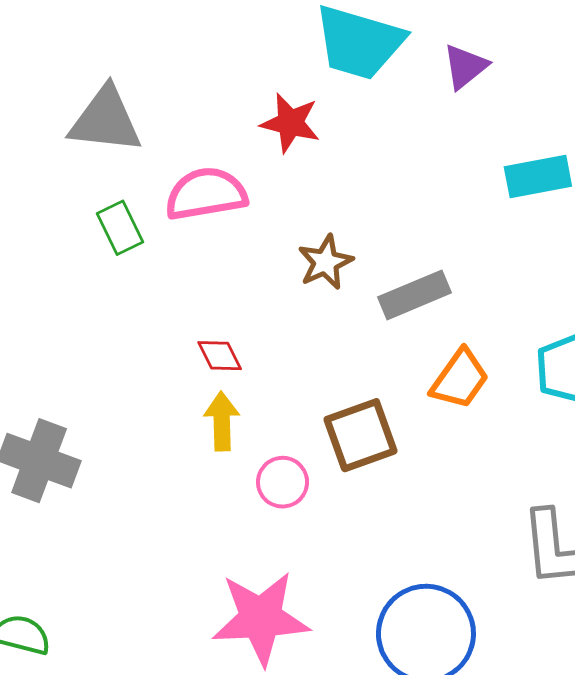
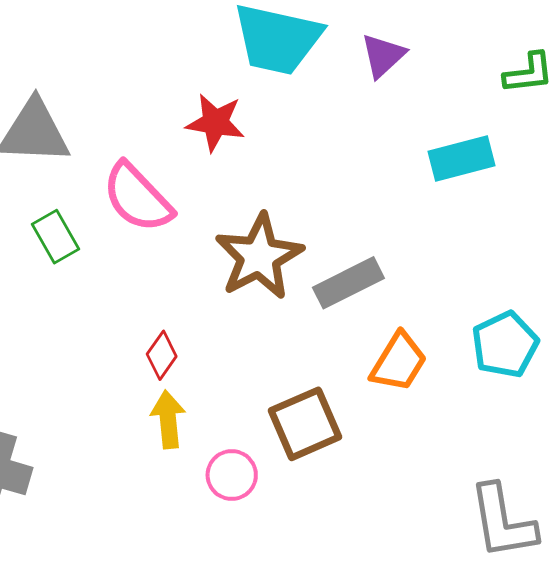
pink semicircle: (206, 194) -> (137, 198), turned -120
brown star: (325, 262) -> (259, 257), size x1.6
red diamond: (220, 356) -> (162, 355), turned 66

